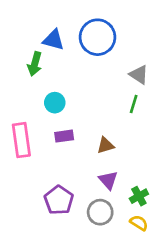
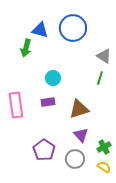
cyan circle: (55, 103) -> (53, 78), moved
brown triangle: (106, 145) -> (79, 109), size x1.5

